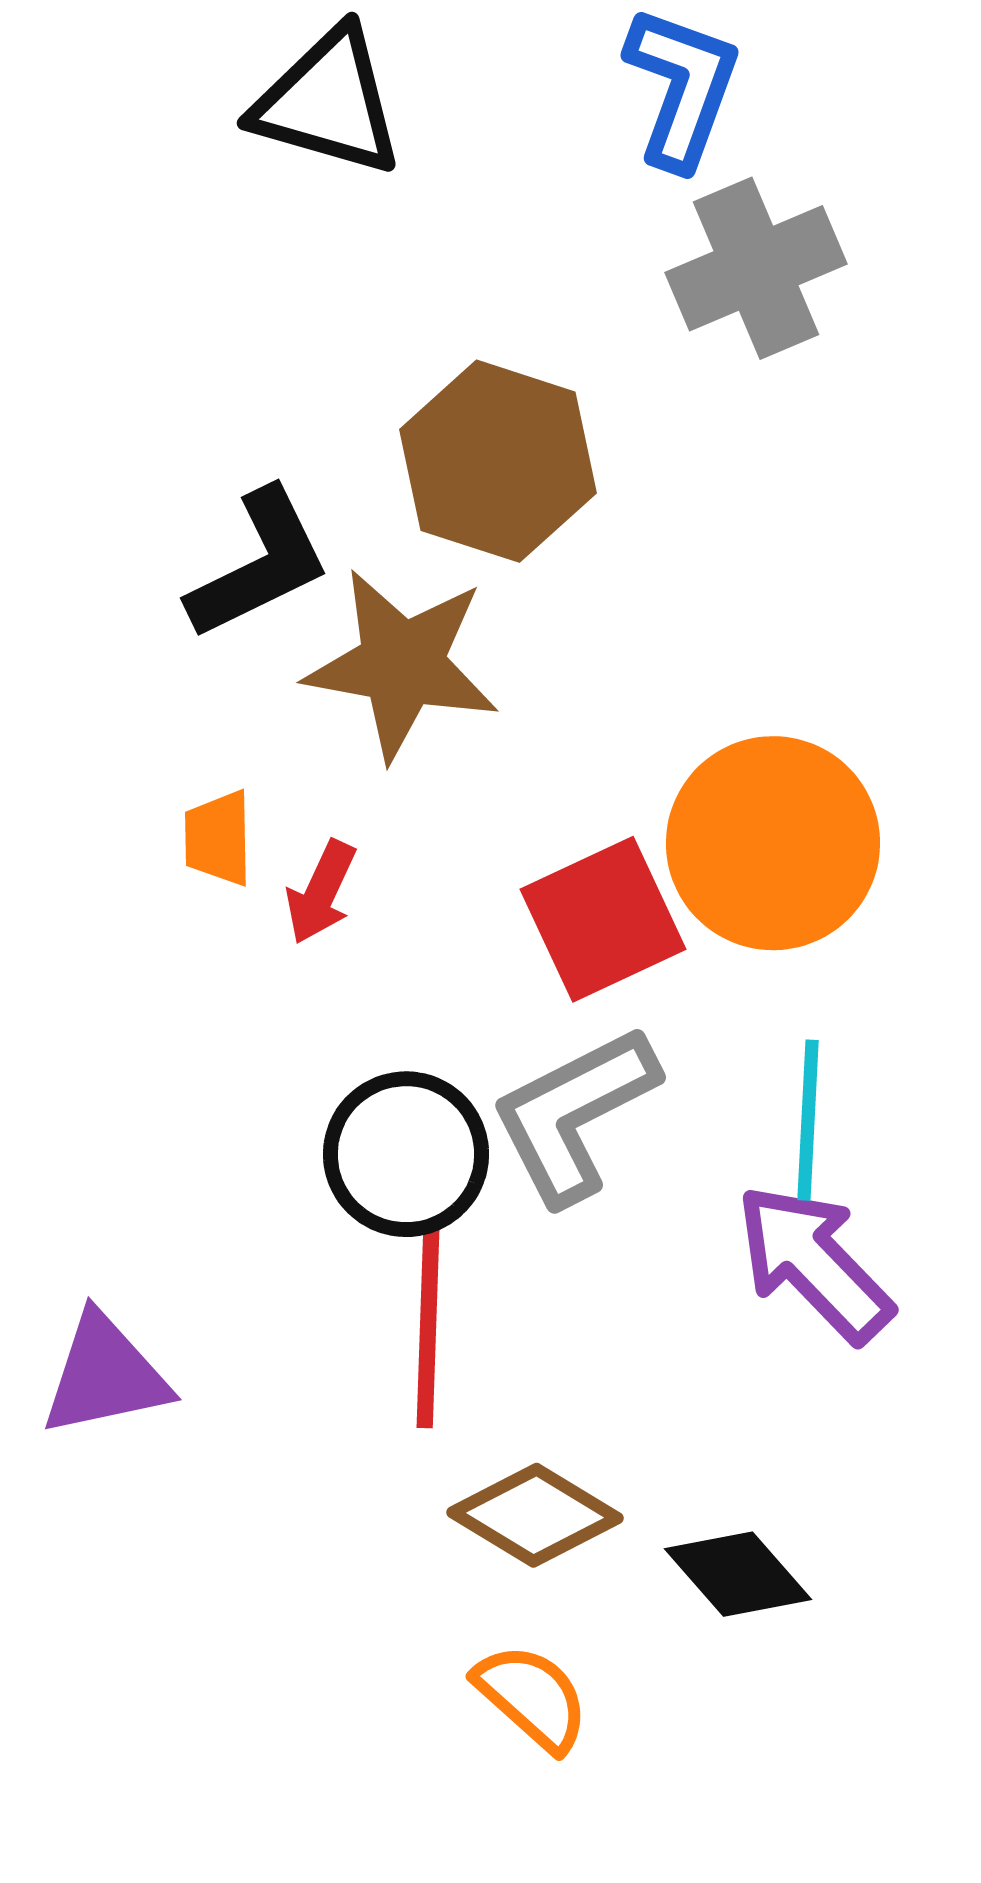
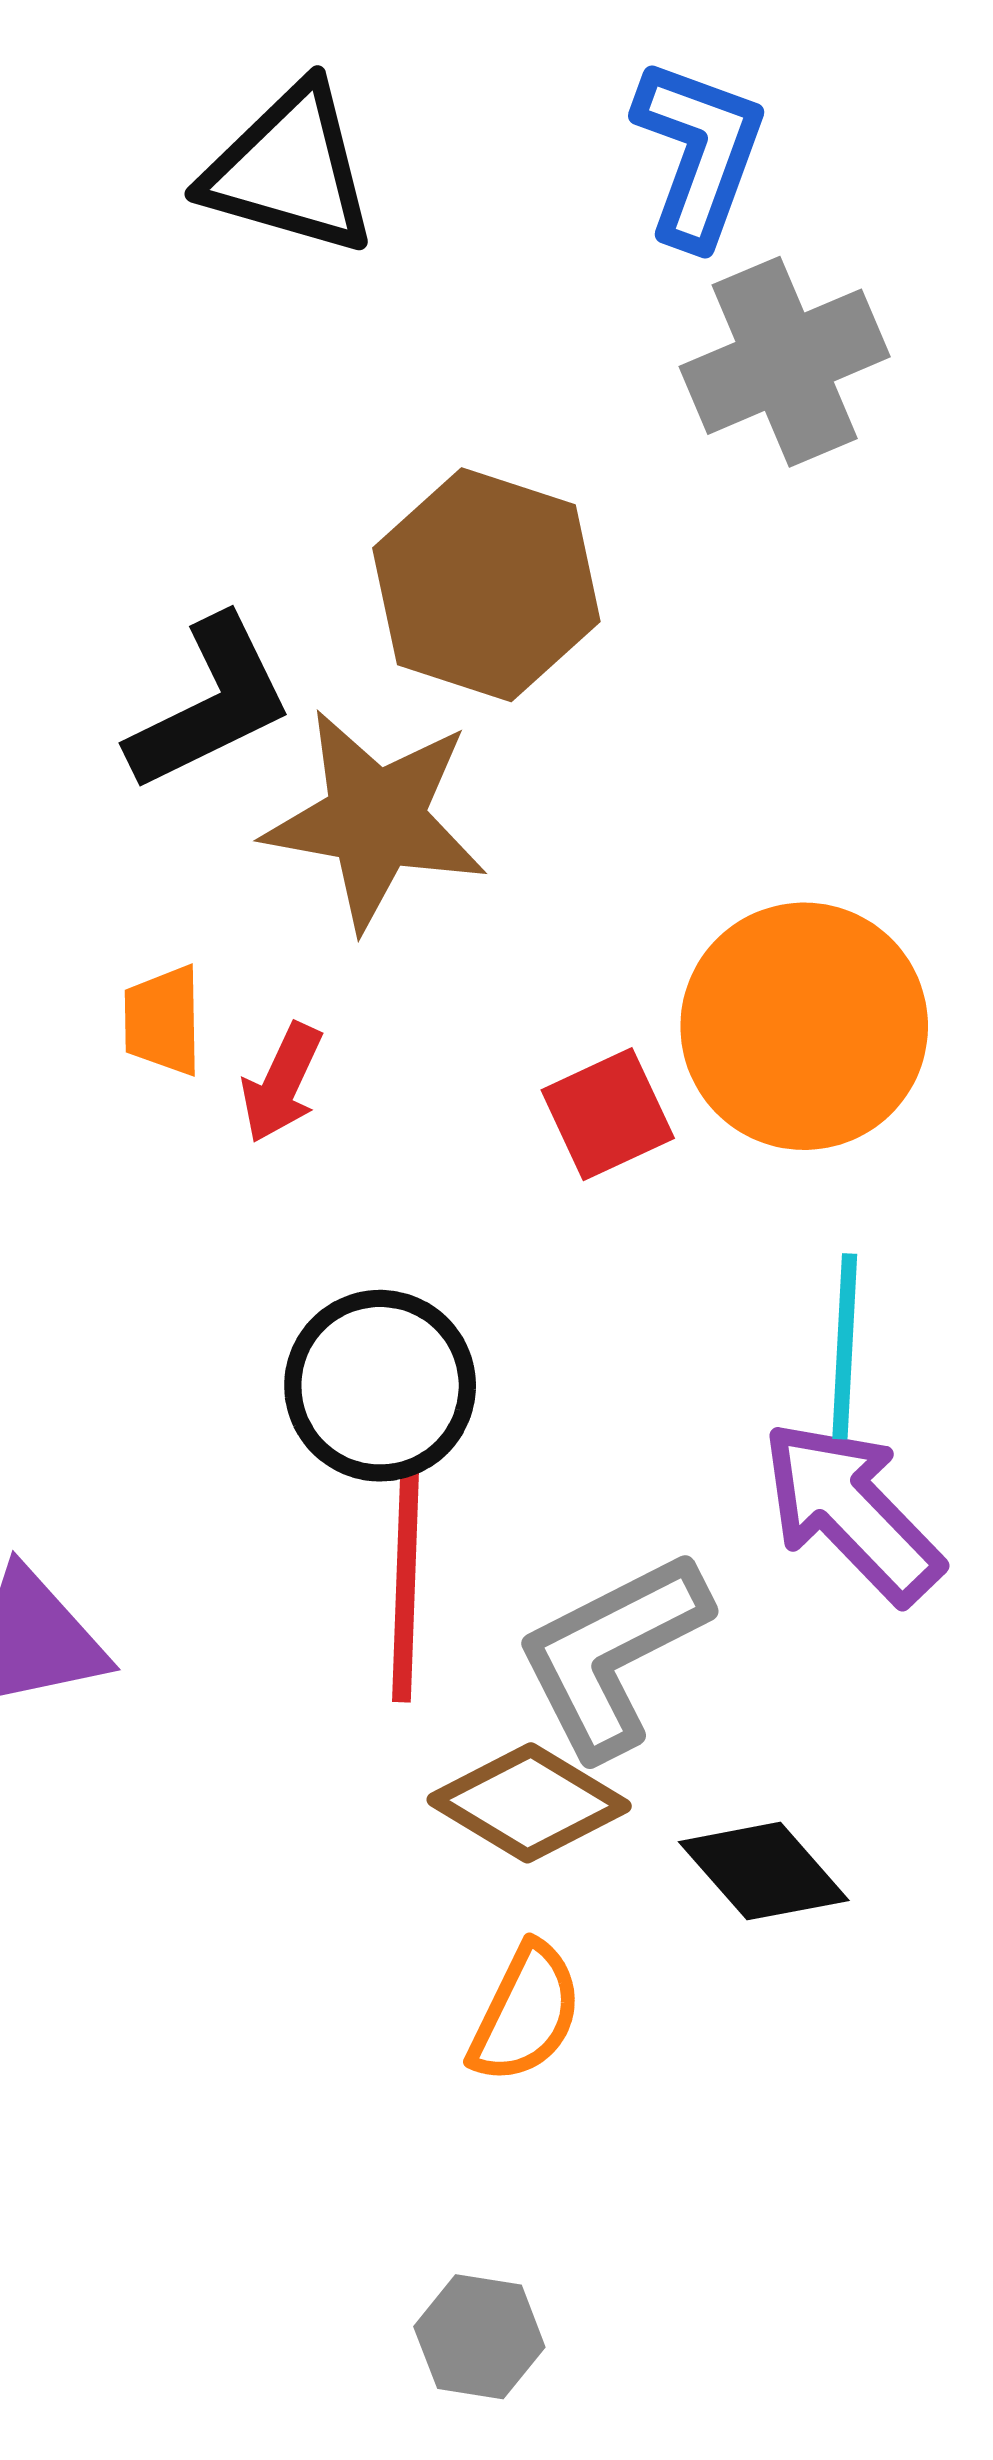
red square: (603, 919) -> (608, 1114), size x0.7
gray L-shape: (574, 1114) -> (612, 1654), moved
orange semicircle: (532, 1697) -> (526, 2013), turned 74

